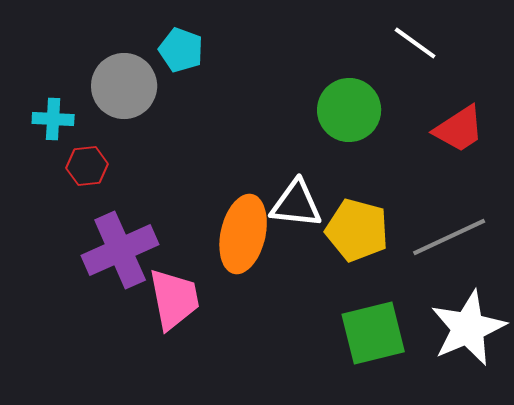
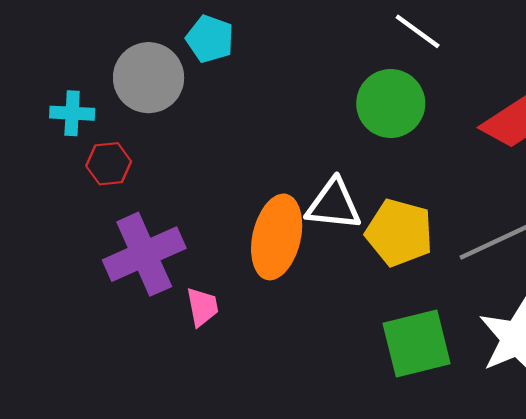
white line: (415, 43) -> (418, 31), moved
pink trapezoid: (174, 299) -> (202, 307), size x0.6

